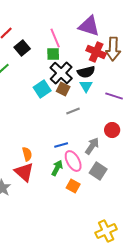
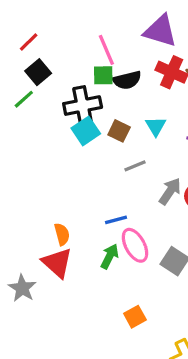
black square: (22, 48) -> (38, 72), moved
black semicircle: (86, 72) -> (127, 80), moved
black cross: (61, 73) -> (83, 106), moved, turned 35
gray arrow: (92, 146) -> (170, 191), moved
orange square: (73, 186) -> (135, 317), moved, turned 32

